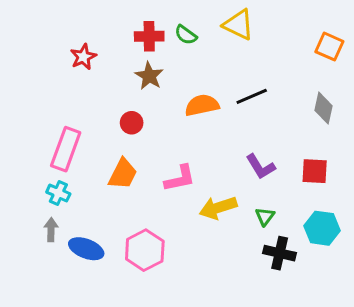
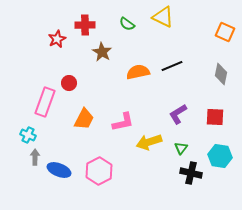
red cross: (149, 36) -> (85, 25), moved
red circle: (132, 123) -> (69, 83), moved
purple L-shape: (260, 167) -> (178, 114), turned 90
cyan cross: (58, 193) -> (28, 135), moved

